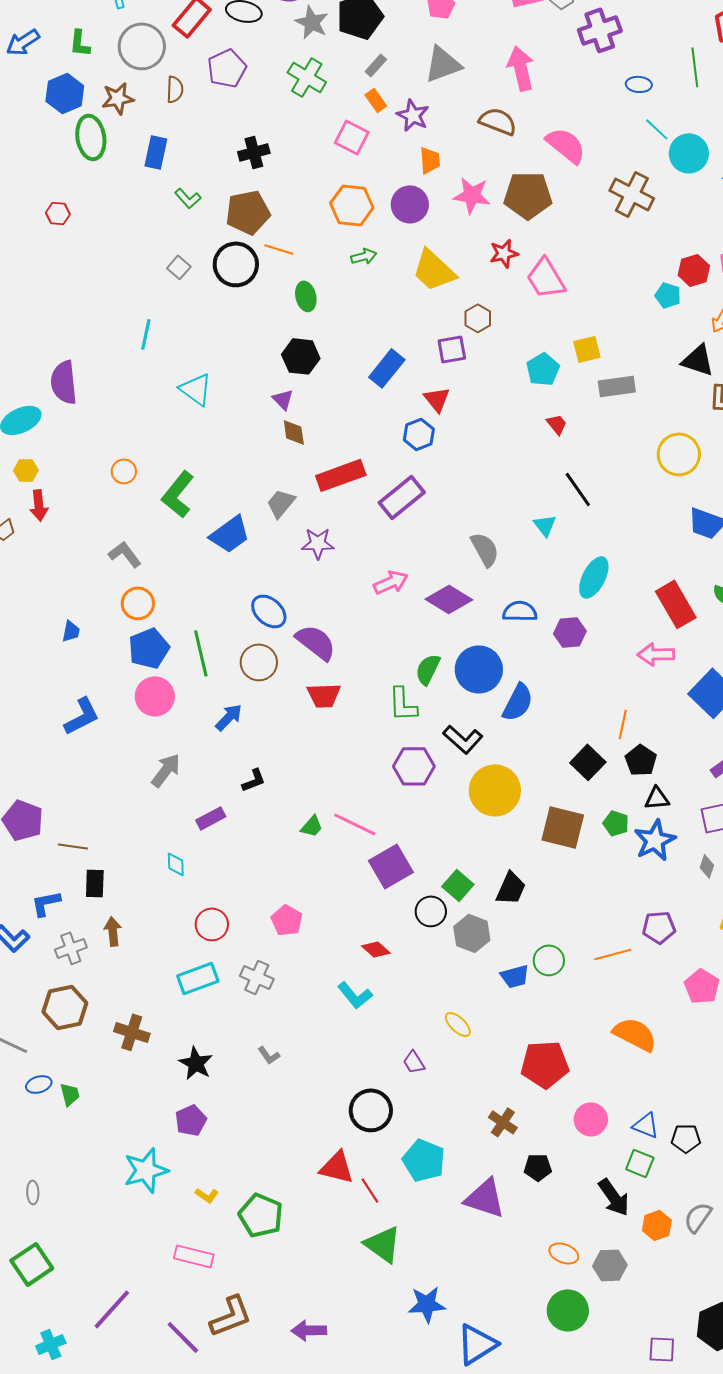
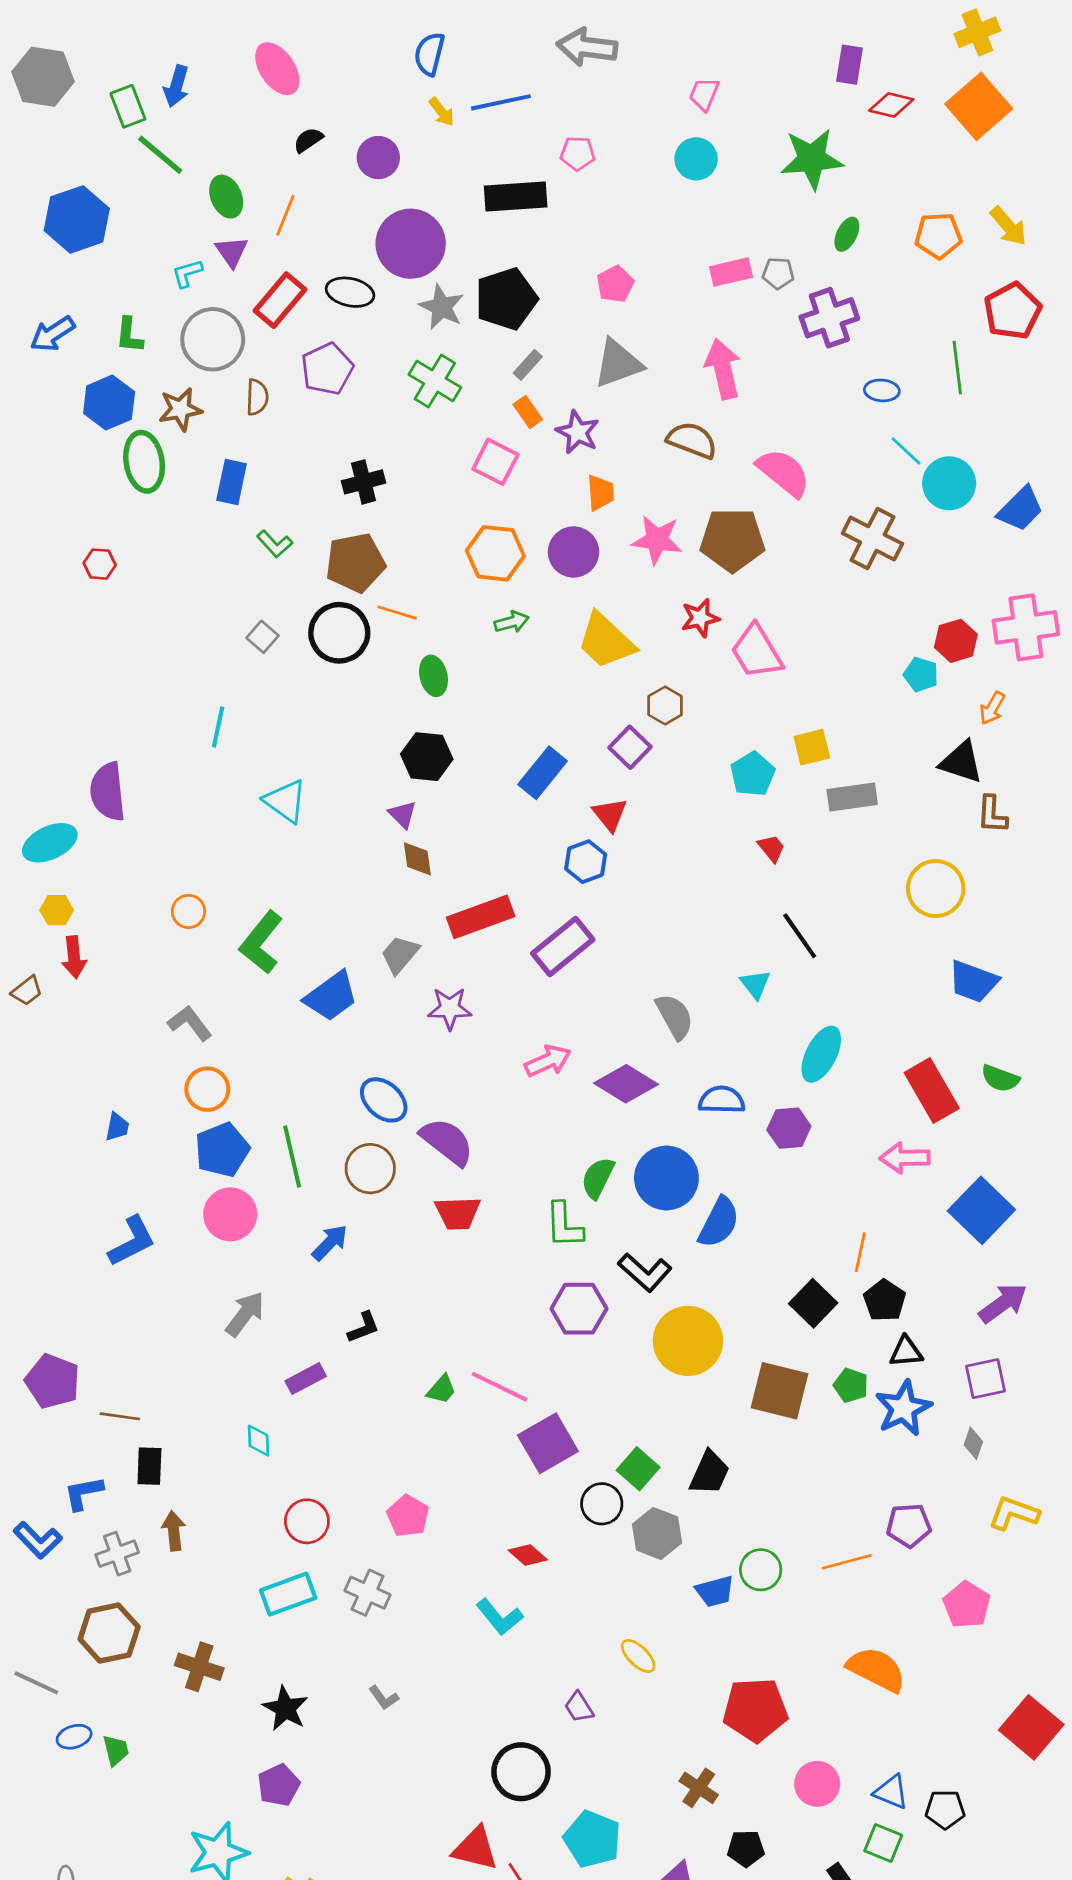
purple square: (452, 349) -> (630, 747), turned -36

